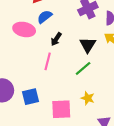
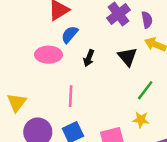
pink line: (48, 61) -> (71, 96), moved
green line: (83, 68) -> (145, 90), moved

